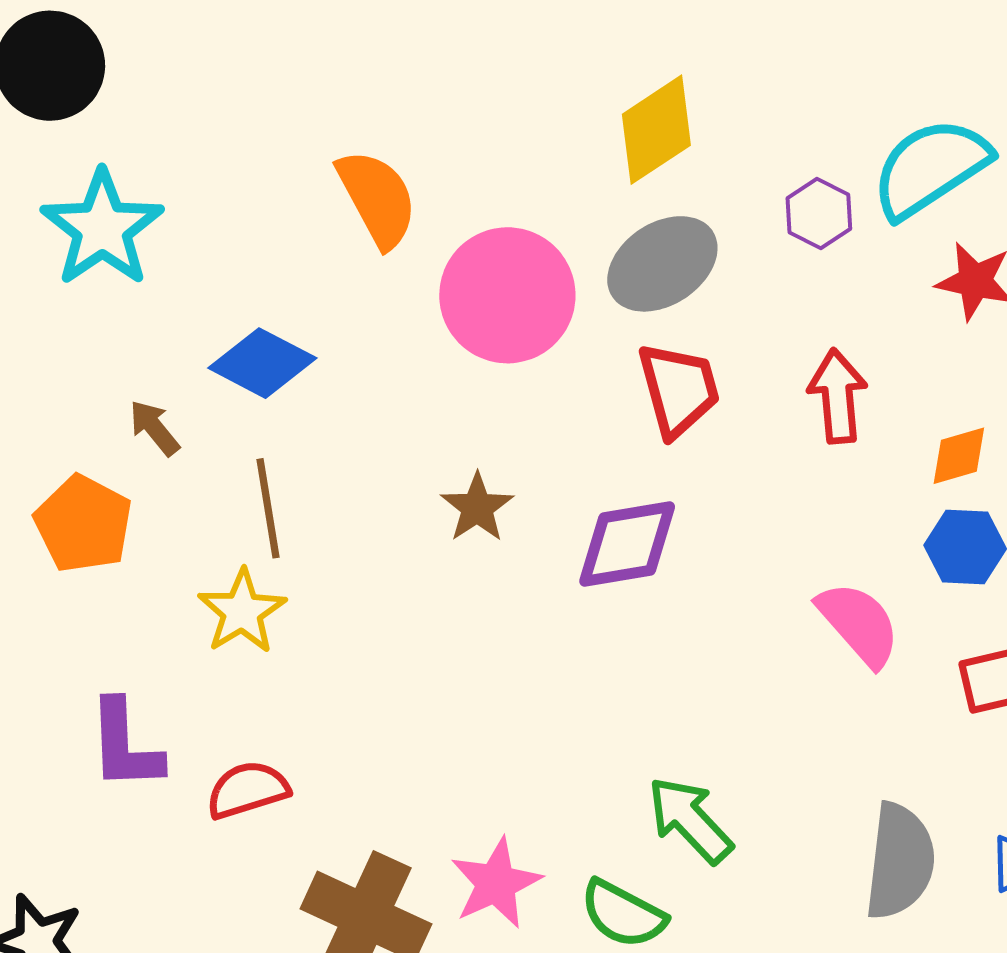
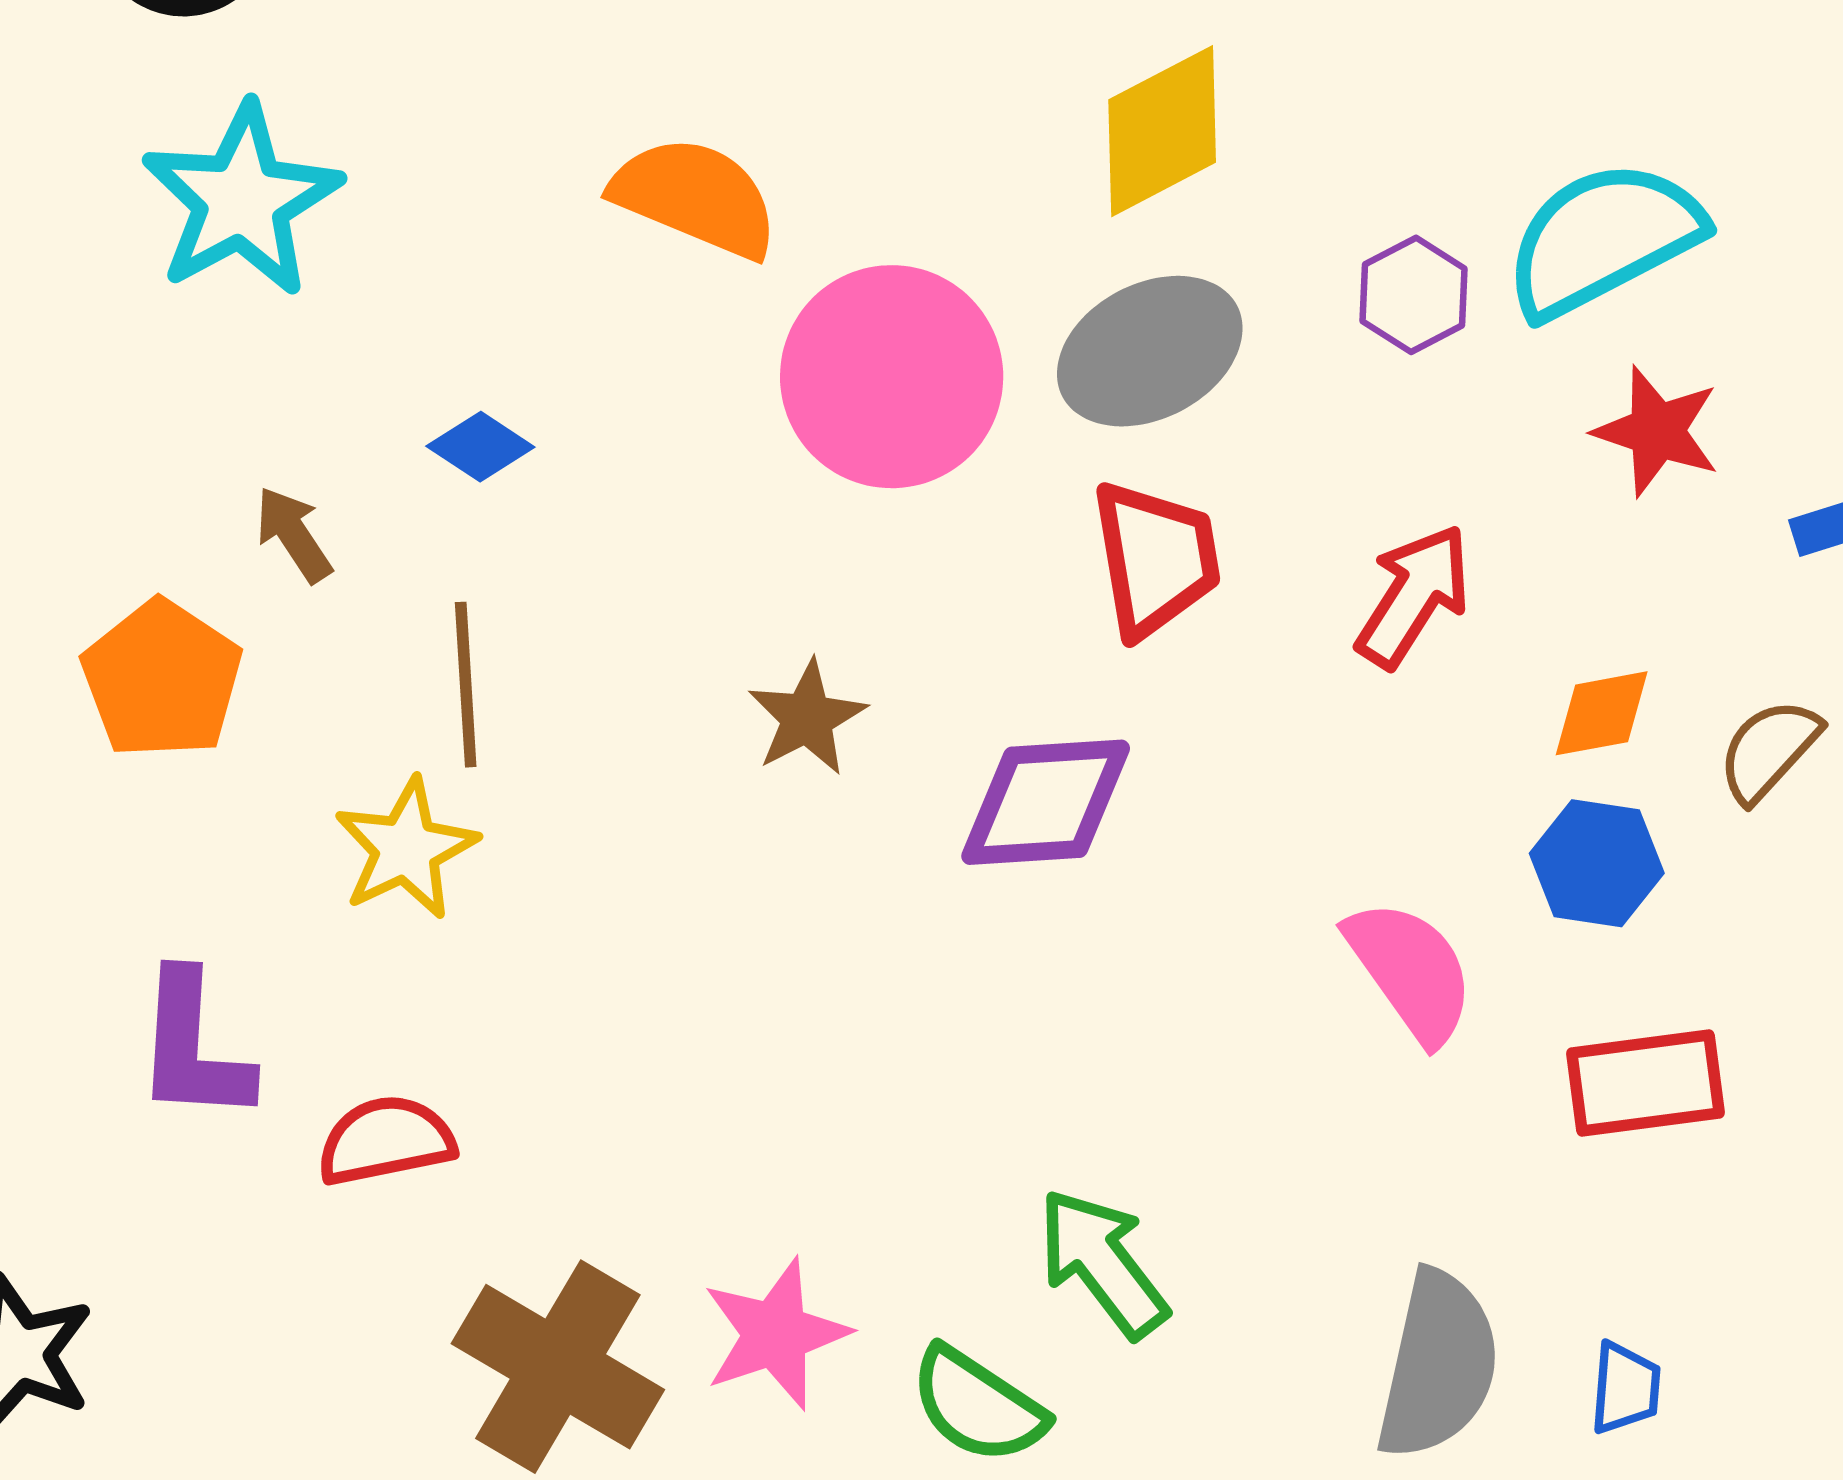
orange semicircle: (377, 198) -> (695, 197), turned -45
blue diamond: (262, 363) -> (480, 447), size x0.6
red arrow: (838, 396) -> (1414, 596), turned 32

